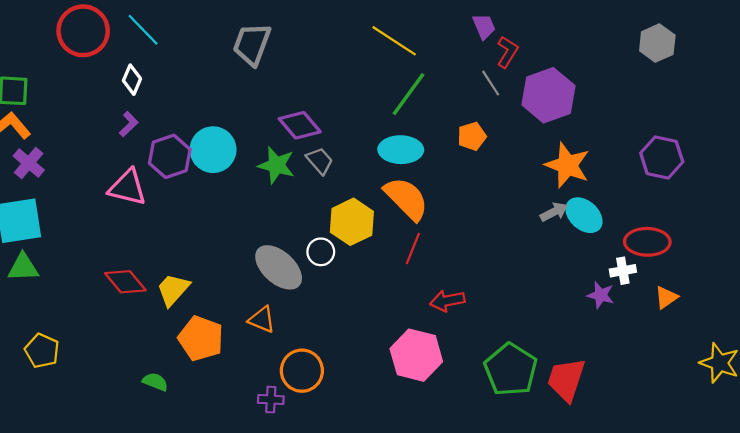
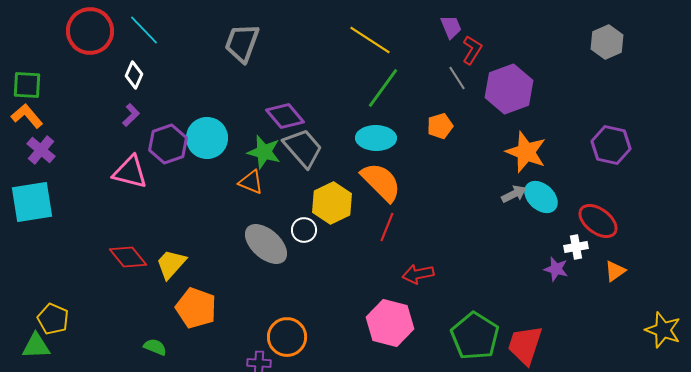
gray trapezoid: (320, 161) -> (303, 148), size x1.6
red ellipse: (647, 242) -> (598, 221), turned 36
green triangle: (23, 267) -> (36, 346), moved
orange triangle: (262, 320) -> (251, 182), moved

